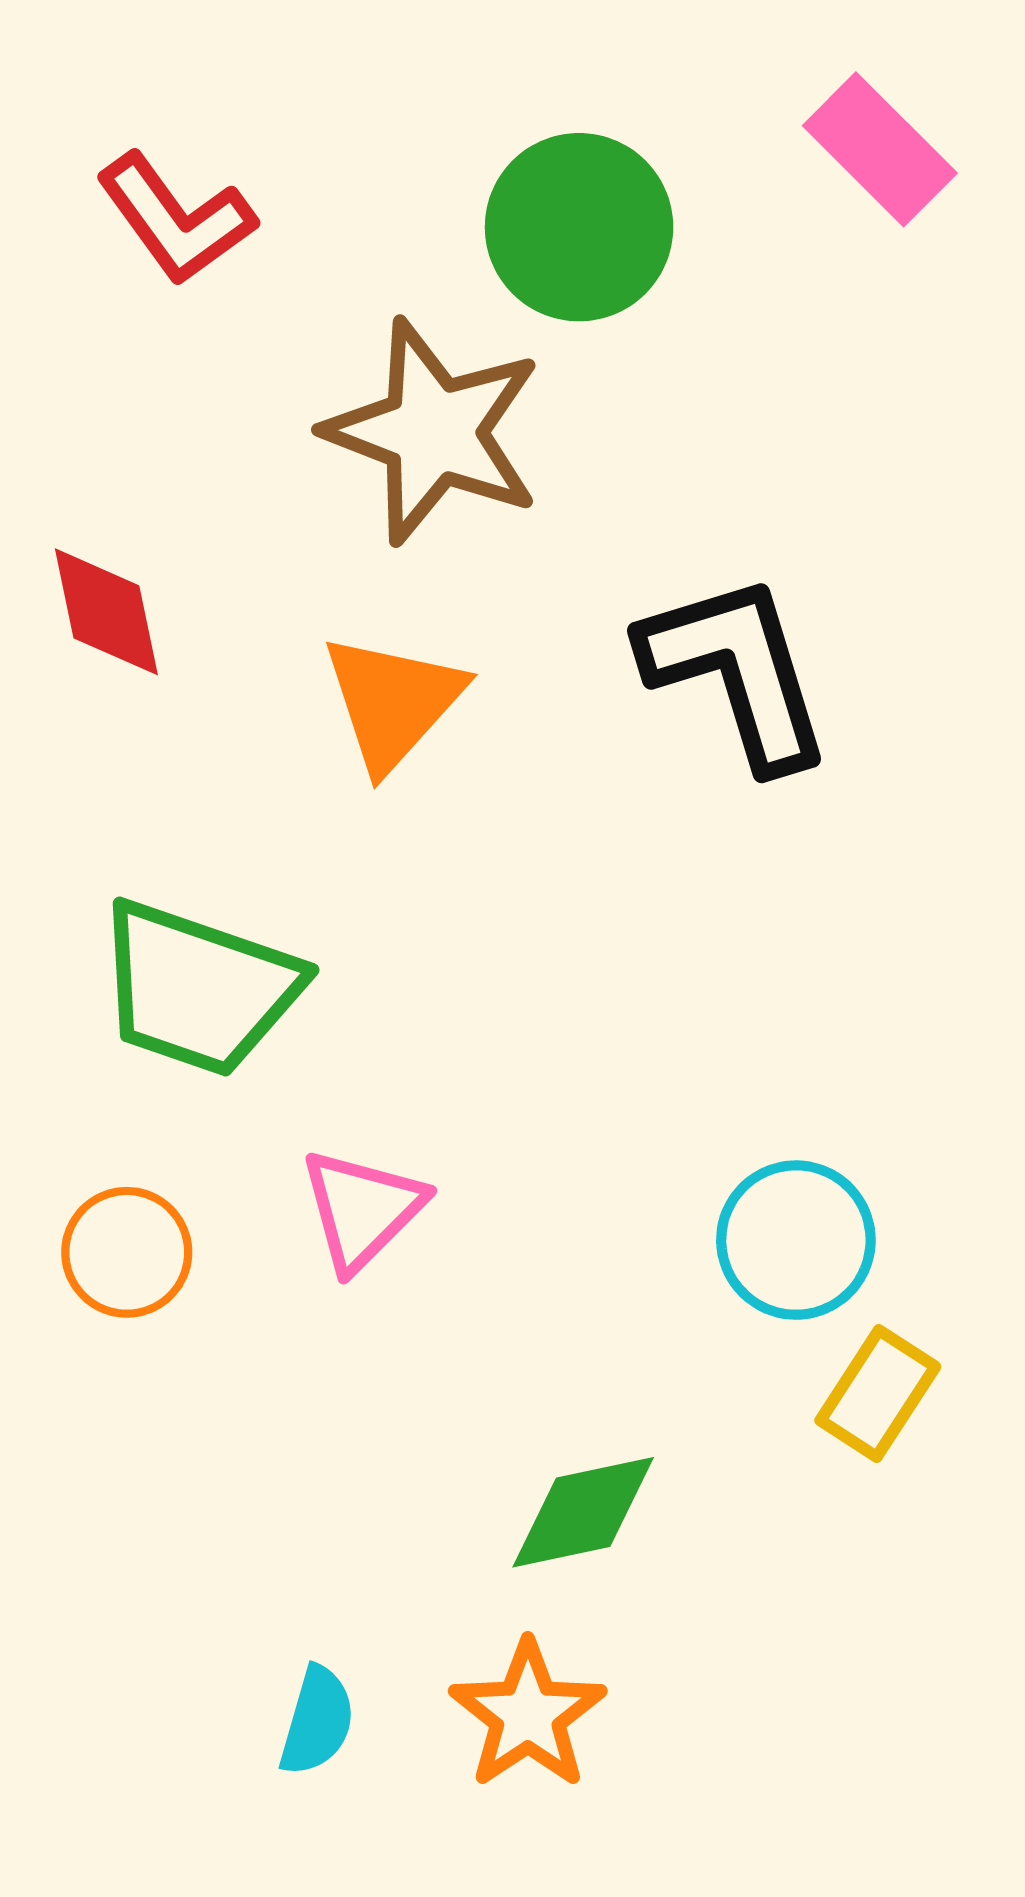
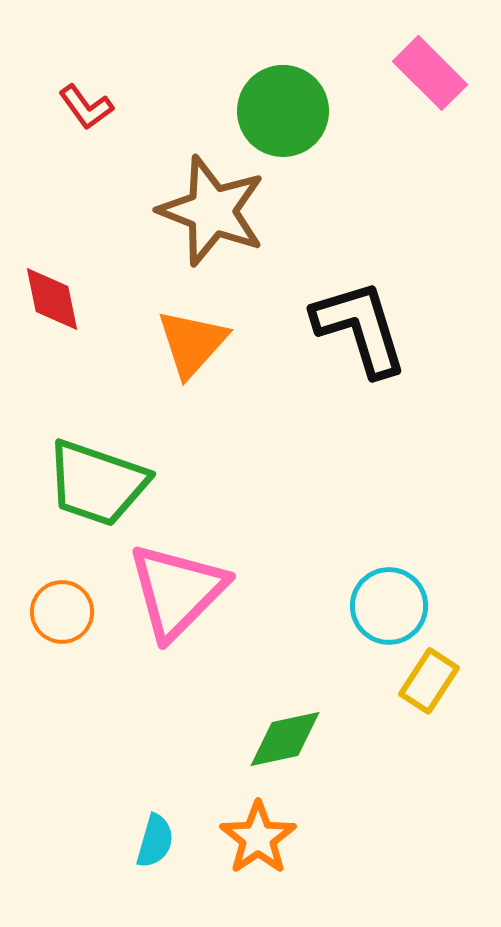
red L-shape: (176, 219) -> (86, 107), size x0.7
pink triangle: (362, 1209) -> (177, 591), size x1.6

